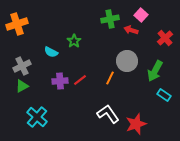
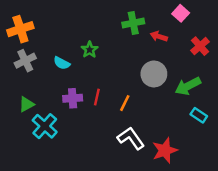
pink square: (141, 15) -> (181, 13), moved
gray cross: (22, 66) -> (25, 61), moved
green arrow: (155, 71) -> (188, 86), turned 35
orange line: (110, 78) -> (125, 103), moved
red line: (80, 80) -> (97, 97), turned -40
cyan cross: (37, 117) -> (45, 126), moved

